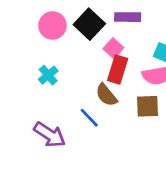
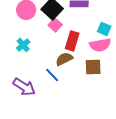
pink square: (113, 48) -> (55, 25), moved
brown semicircle: (106, 95) -> (64, 59), turned 102

